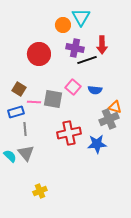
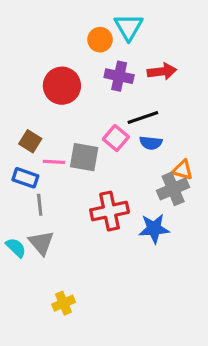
red arrow: (102, 45) -> (162, 71), turned -96
black line: (87, 60) -> (143, 117), moved
blue rectangle: (16, 112) -> (25, 178), turned 35

